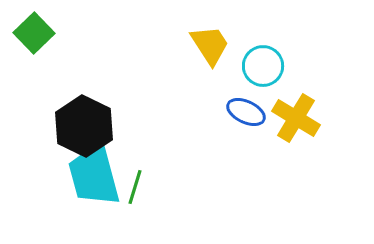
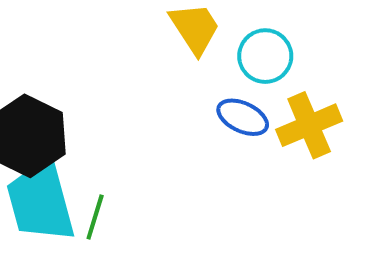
yellow cross: (296, 118) -> (309, 125), turned 36

